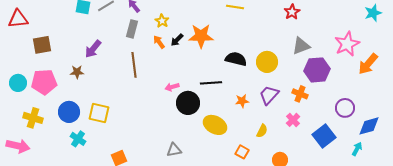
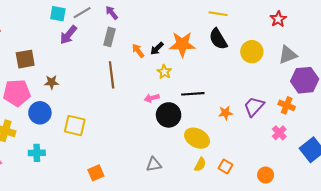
yellow star: (162, 21) -> (164, 72), moved
brown square: (42, 45) -> (25, 59), moved
purple arrow: (93, 49) -> (68, 35), moved
black semicircle: (236, 59) -> (218, 39), moved, turned -135
yellow circle: (267, 62) -> (252, 52), moved
blue circle: (69, 112) -> (40, 113), moved
yellow semicircle: (262, 131) -> (200, 164), moved
cyan cross: (78, 139) -> (37, 153), moved, turned -35

